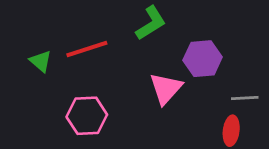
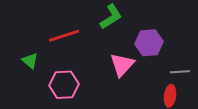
green triangle: (41, 61) -> (30, 61), moved

